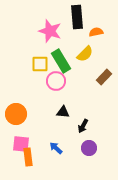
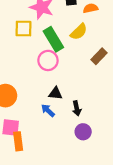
yellow square: (40, 64) -> (23, 29), moved
black arrow: (83, 126) -> (77, 108), turned -40
blue arrow: (56, 148) -> (48, 110), moved

